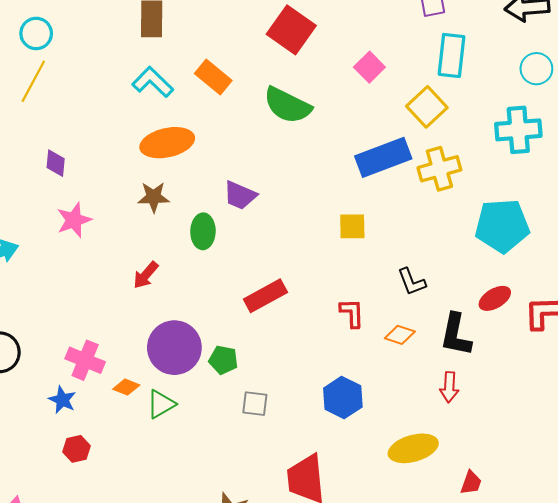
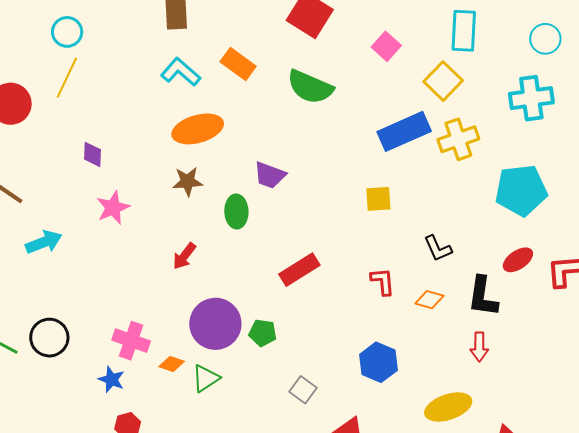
gray square: (255, 404) -> (303, 390), moved, turned 32

